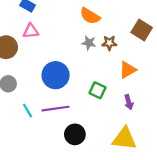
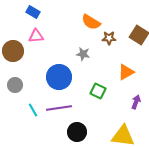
gray star: (89, 43) -> (83, 54), moved
brown star: (109, 43) -> (109, 38), moved
purple arrow: (129, 102) -> (136, 102), moved, turned -144

